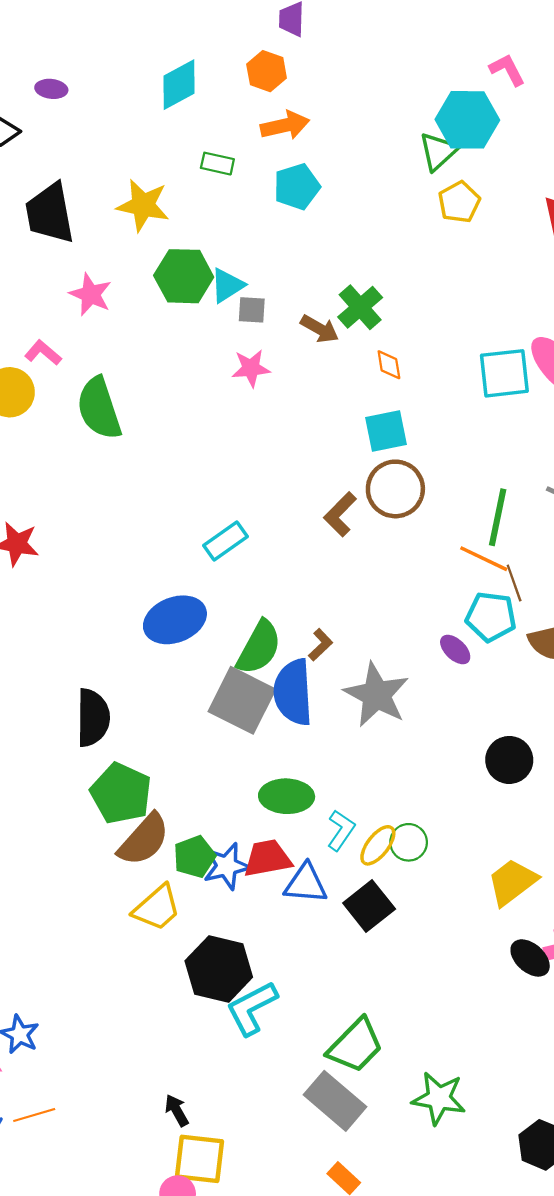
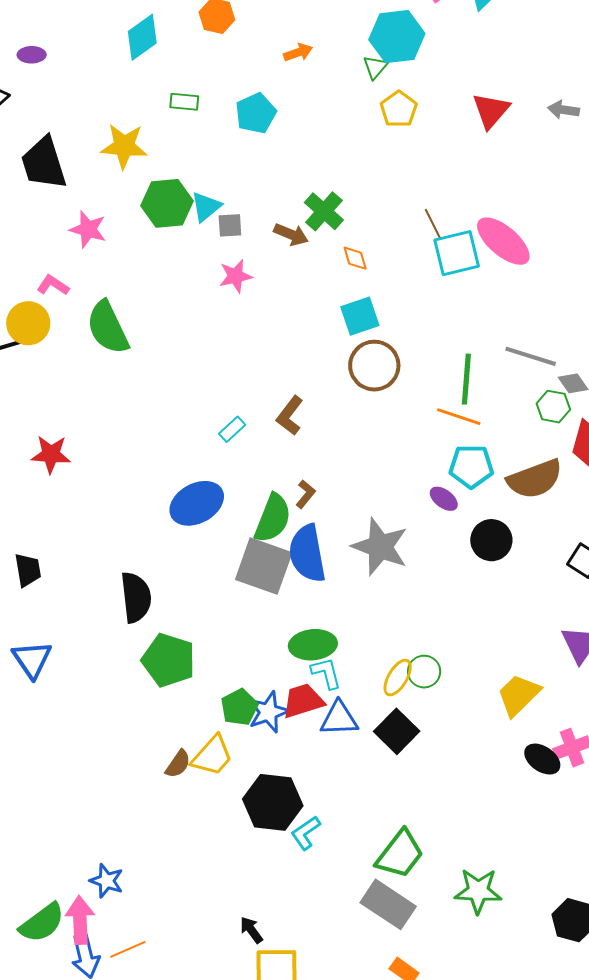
orange arrow: (285, 125) -> (298, 52), moved, size x0.7
green triangle: (438, 151) -> (375, 67), size x0.7
brown L-shape: (340, 514) -> (290, 416), moved
cyan rectangle: (226, 541) -> (232, 429), size x0.7
brown line: (514, 583) -> (433, 224), moved
brown L-shape: (320, 645) -> (306, 494), moved
black circle: (509, 760) -> (491, 540), moved
cyan L-shape: (341, 830) -> (326, 673), moved, turned -42
brown semicircle: (144, 840) -> (178, 764), moved, size x0.6
cyan L-shape: (252, 1008) -> (306, 833), size x0.7

